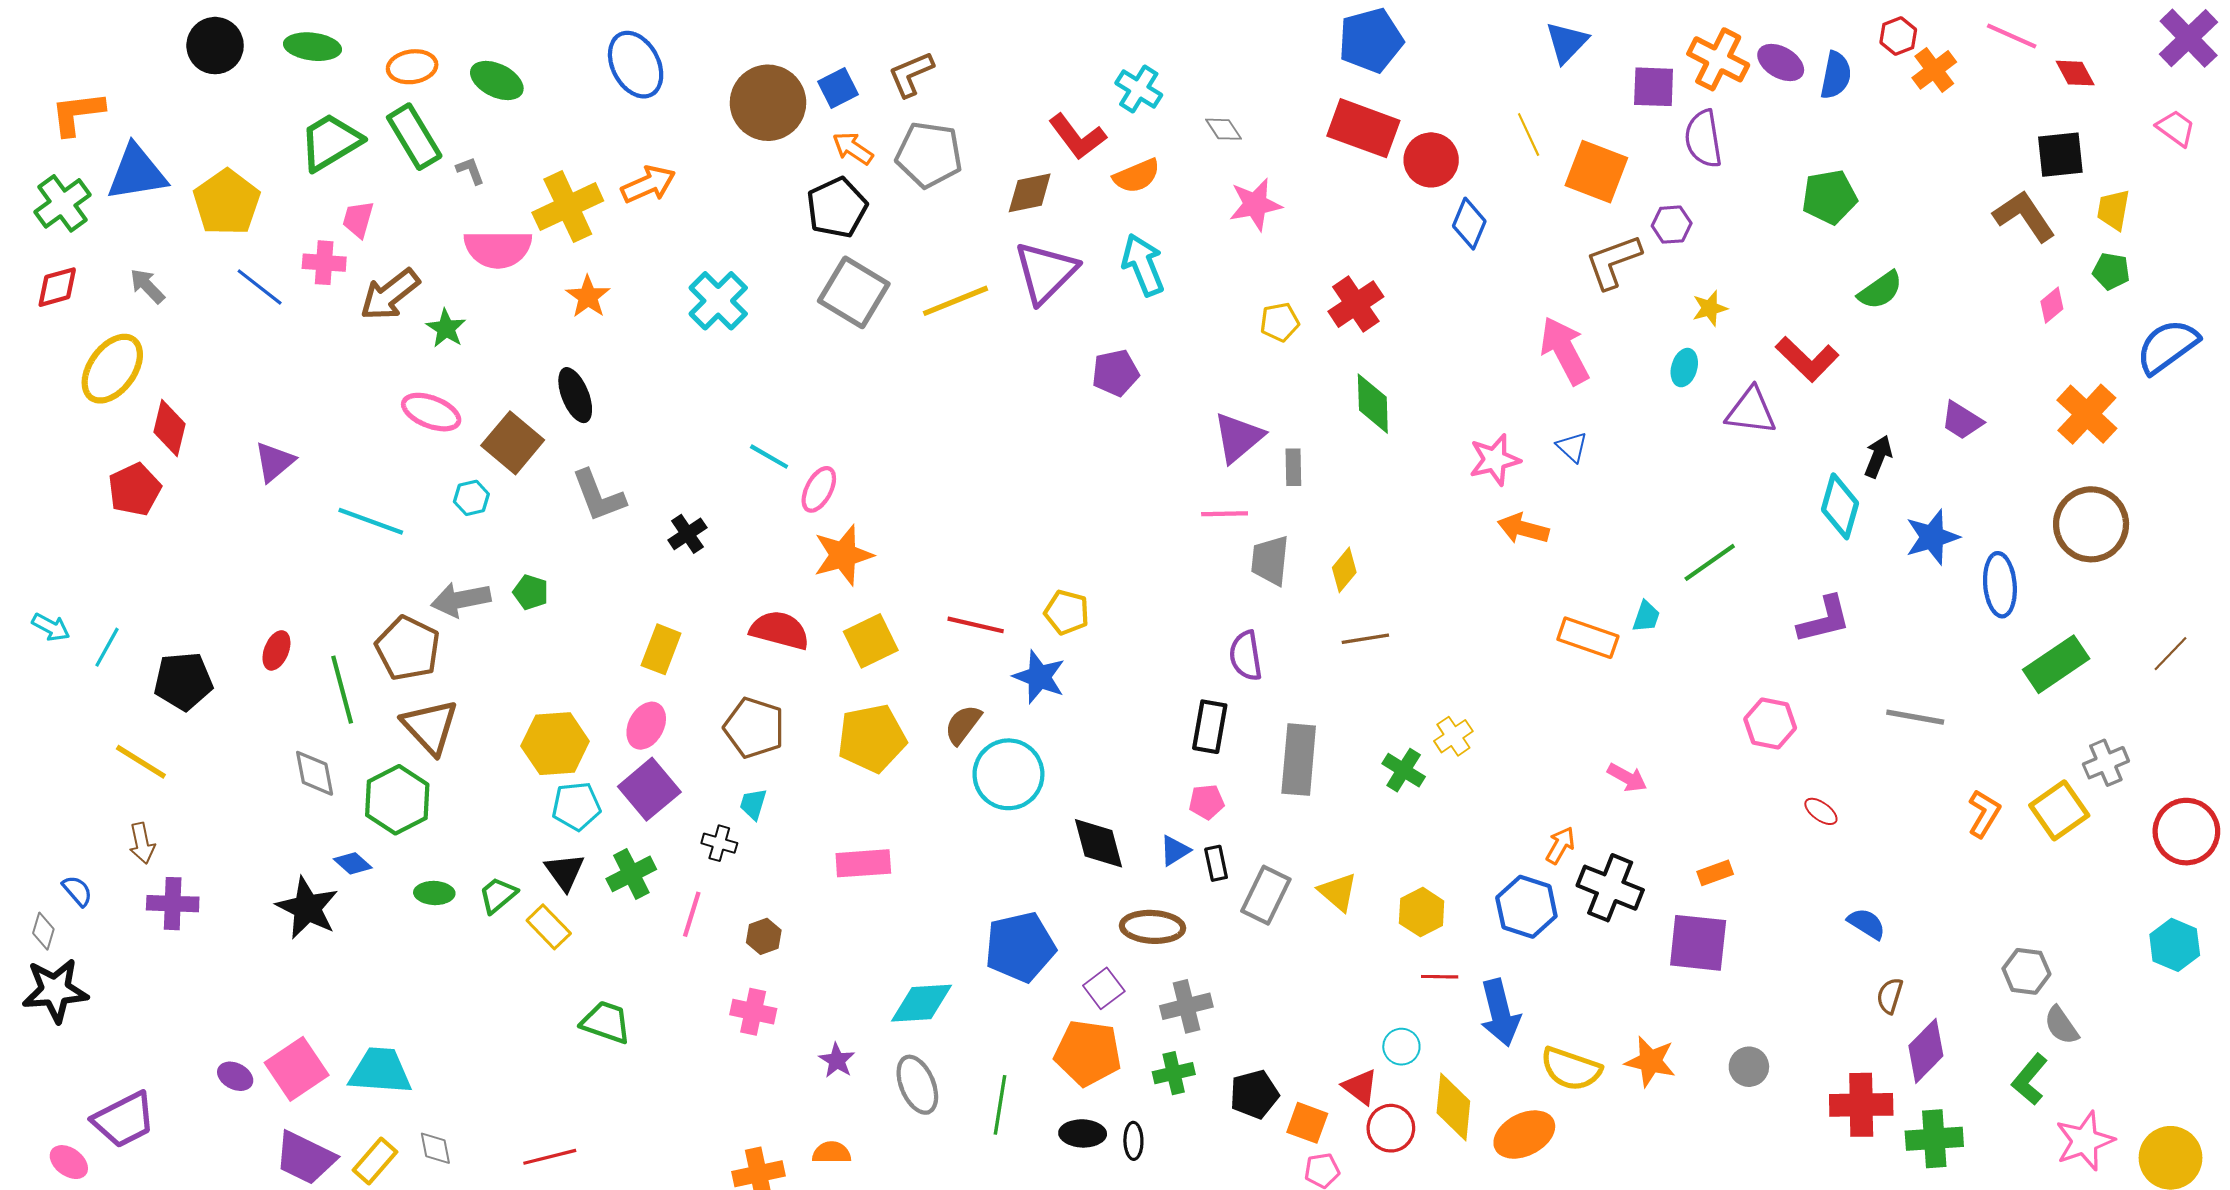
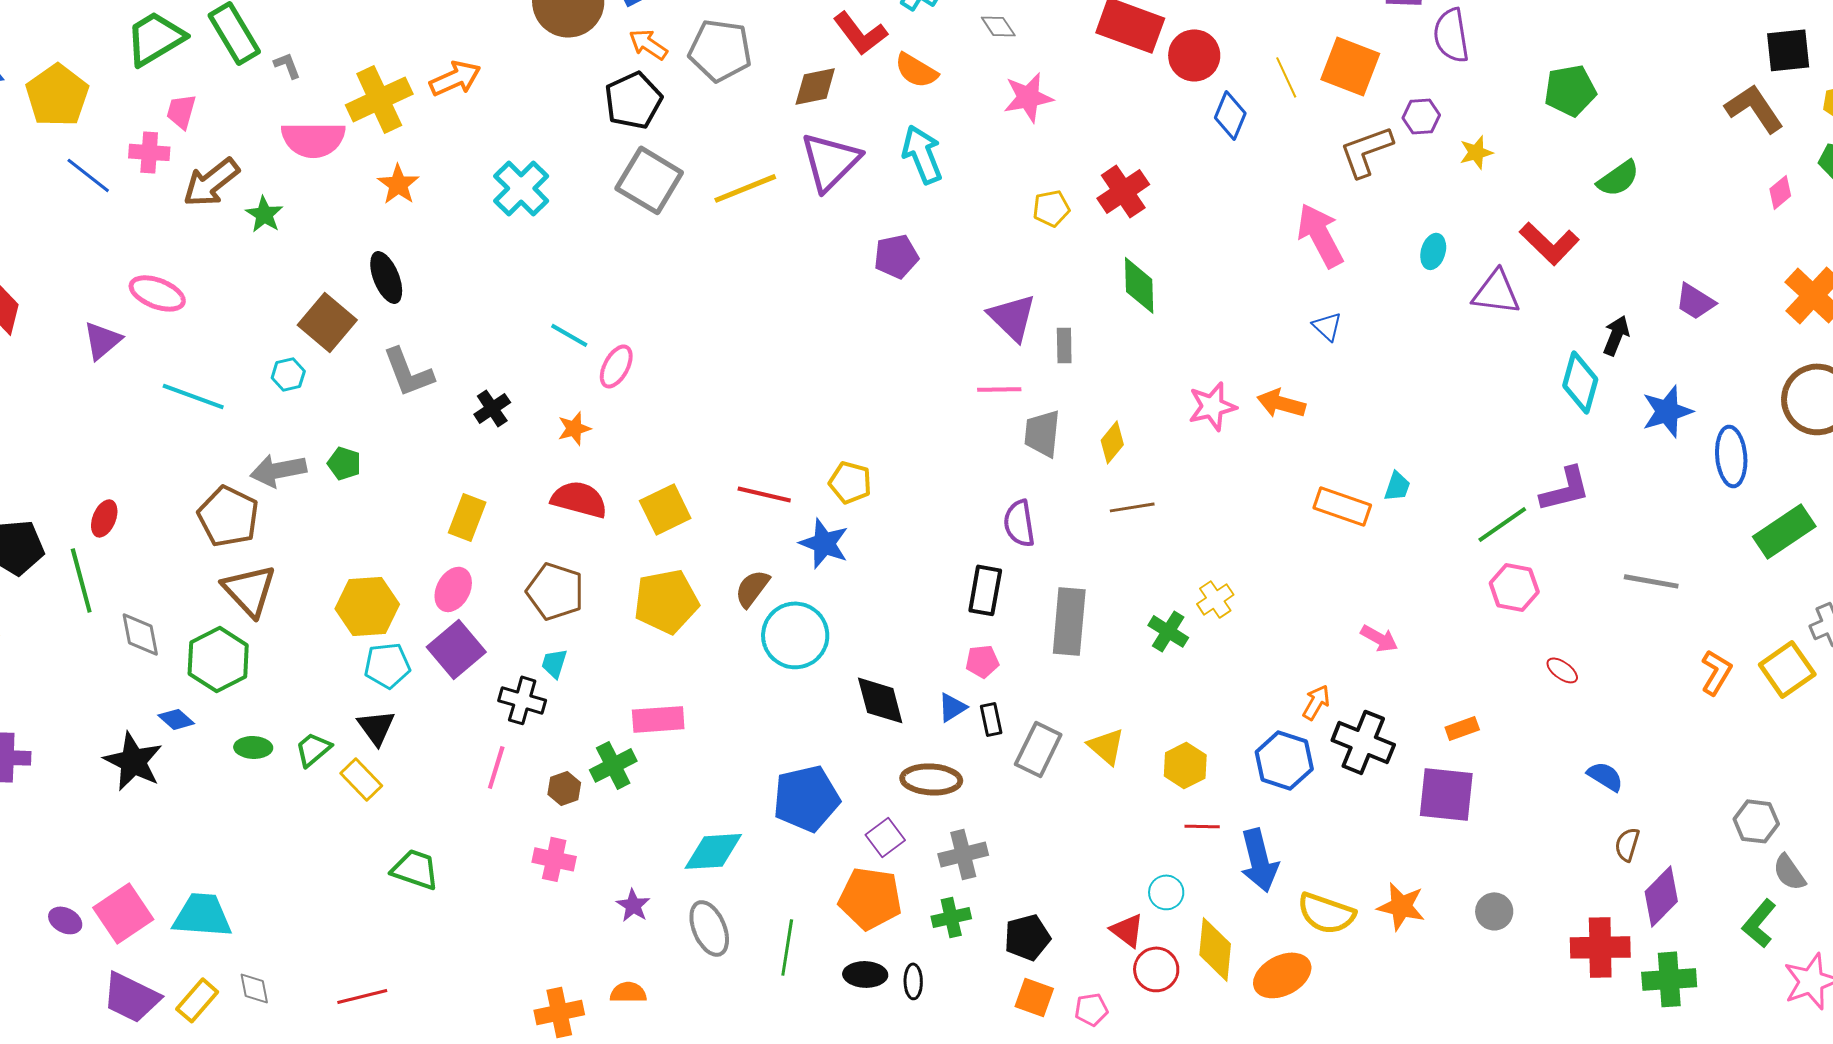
yellow line: (1529, 135) -> (1286, 77), moved
orange semicircle: (1137, 176) -> (916, 70), turned 54
yellow star: (1710, 308) -> (1476, 152), moved
pink ellipse: (431, 412) -> (157, 293), moved
purple triangle: (1238, 437) -> (1012, 317), turned -36
pink star: (1495, 460) -> (1212, 406), moved
orange star: (843, 555) -> (574, 428), moved, size x0.6
green line: (1710, 562) -> (1502, 524), moved
green line: (342, 690) -> (81, 580), moved
black cross: (719, 843) -> (522, 700), size x1.4
green cross: (631, 874) -> (613, 765), moved
orange square: (1307, 1123) -> (1034, 997), moved

